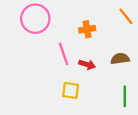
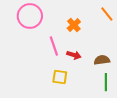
orange cross: (87, 29) -> (74, 25), turned -32
brown semicircle: (120, 59) -> (102, 60), moved

